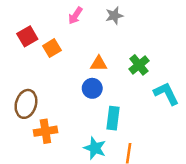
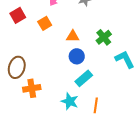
orange square: (52, 48) -> (45, 23), moved
blue circle: (92, 88) -> (77, 56), moved
cyan rectangle: (113, 118) -> (84, 78), turned 42

